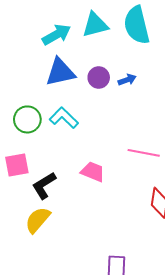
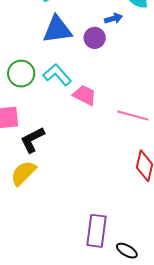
blue arrow: (127, 80) -> (113, 18), moved
pink trapezoid: (93, 172) -> (85, 95), moved

